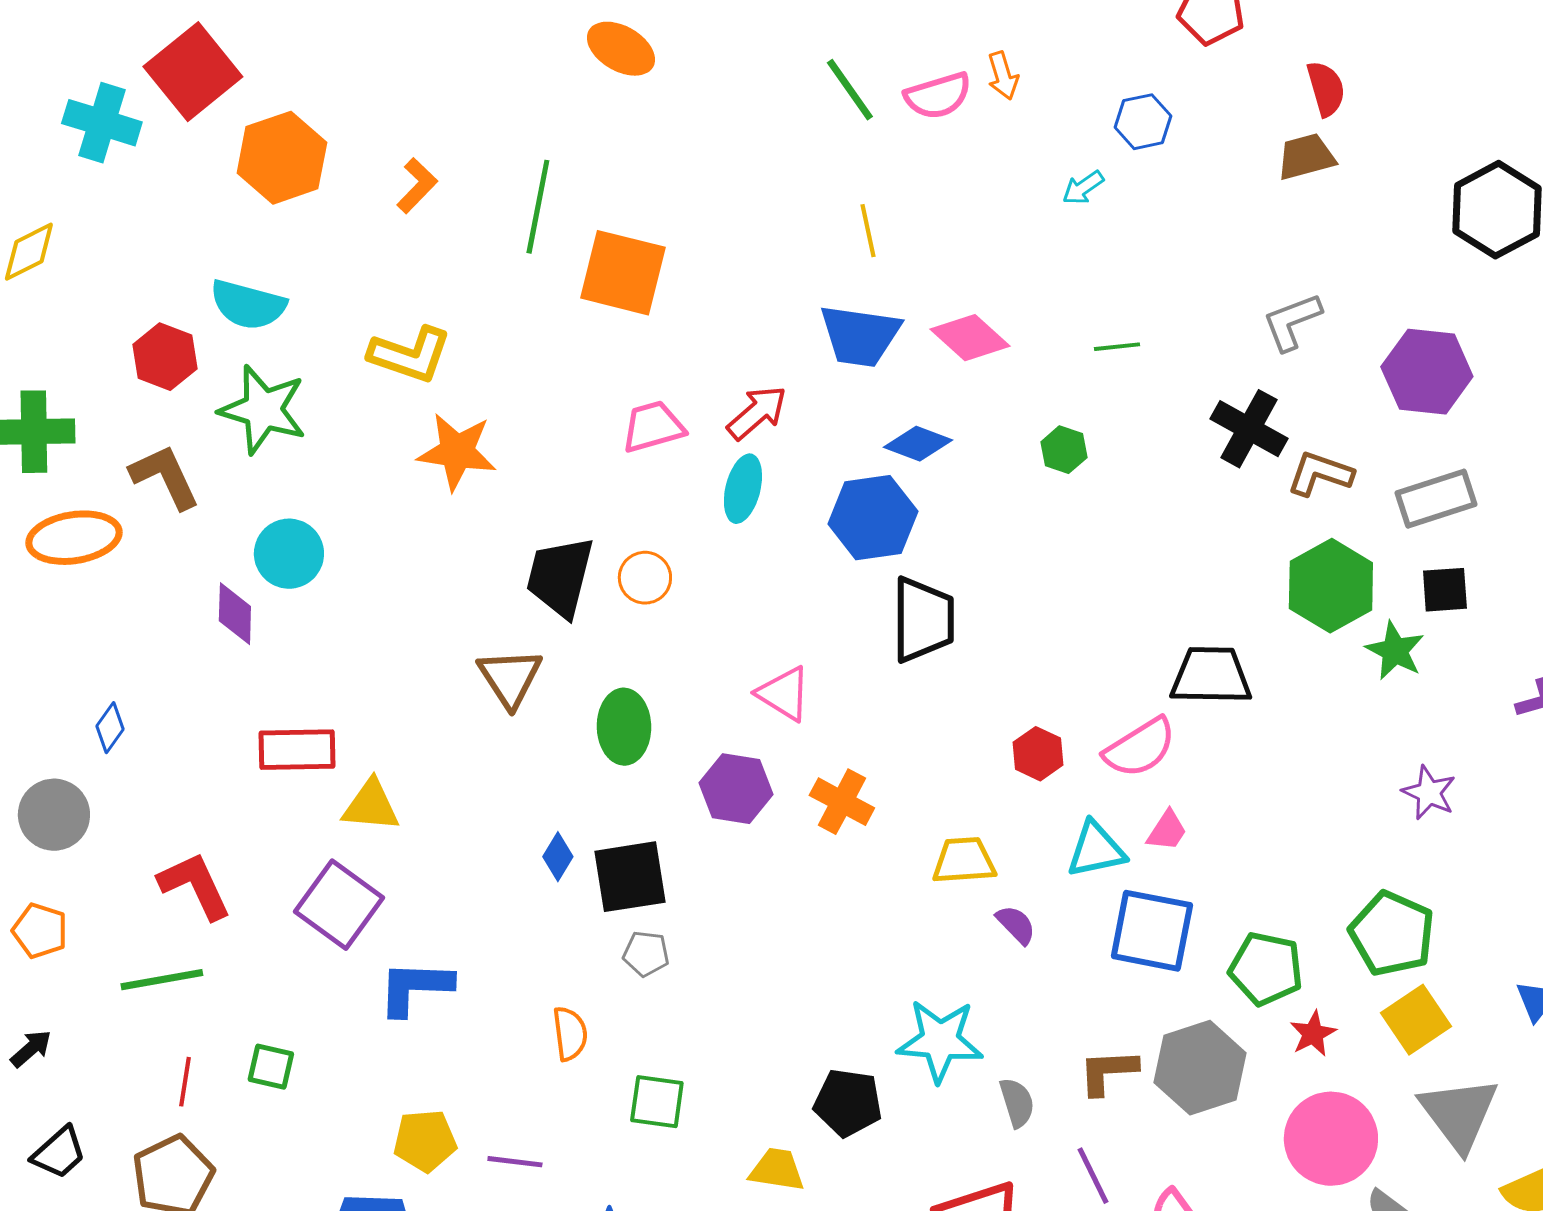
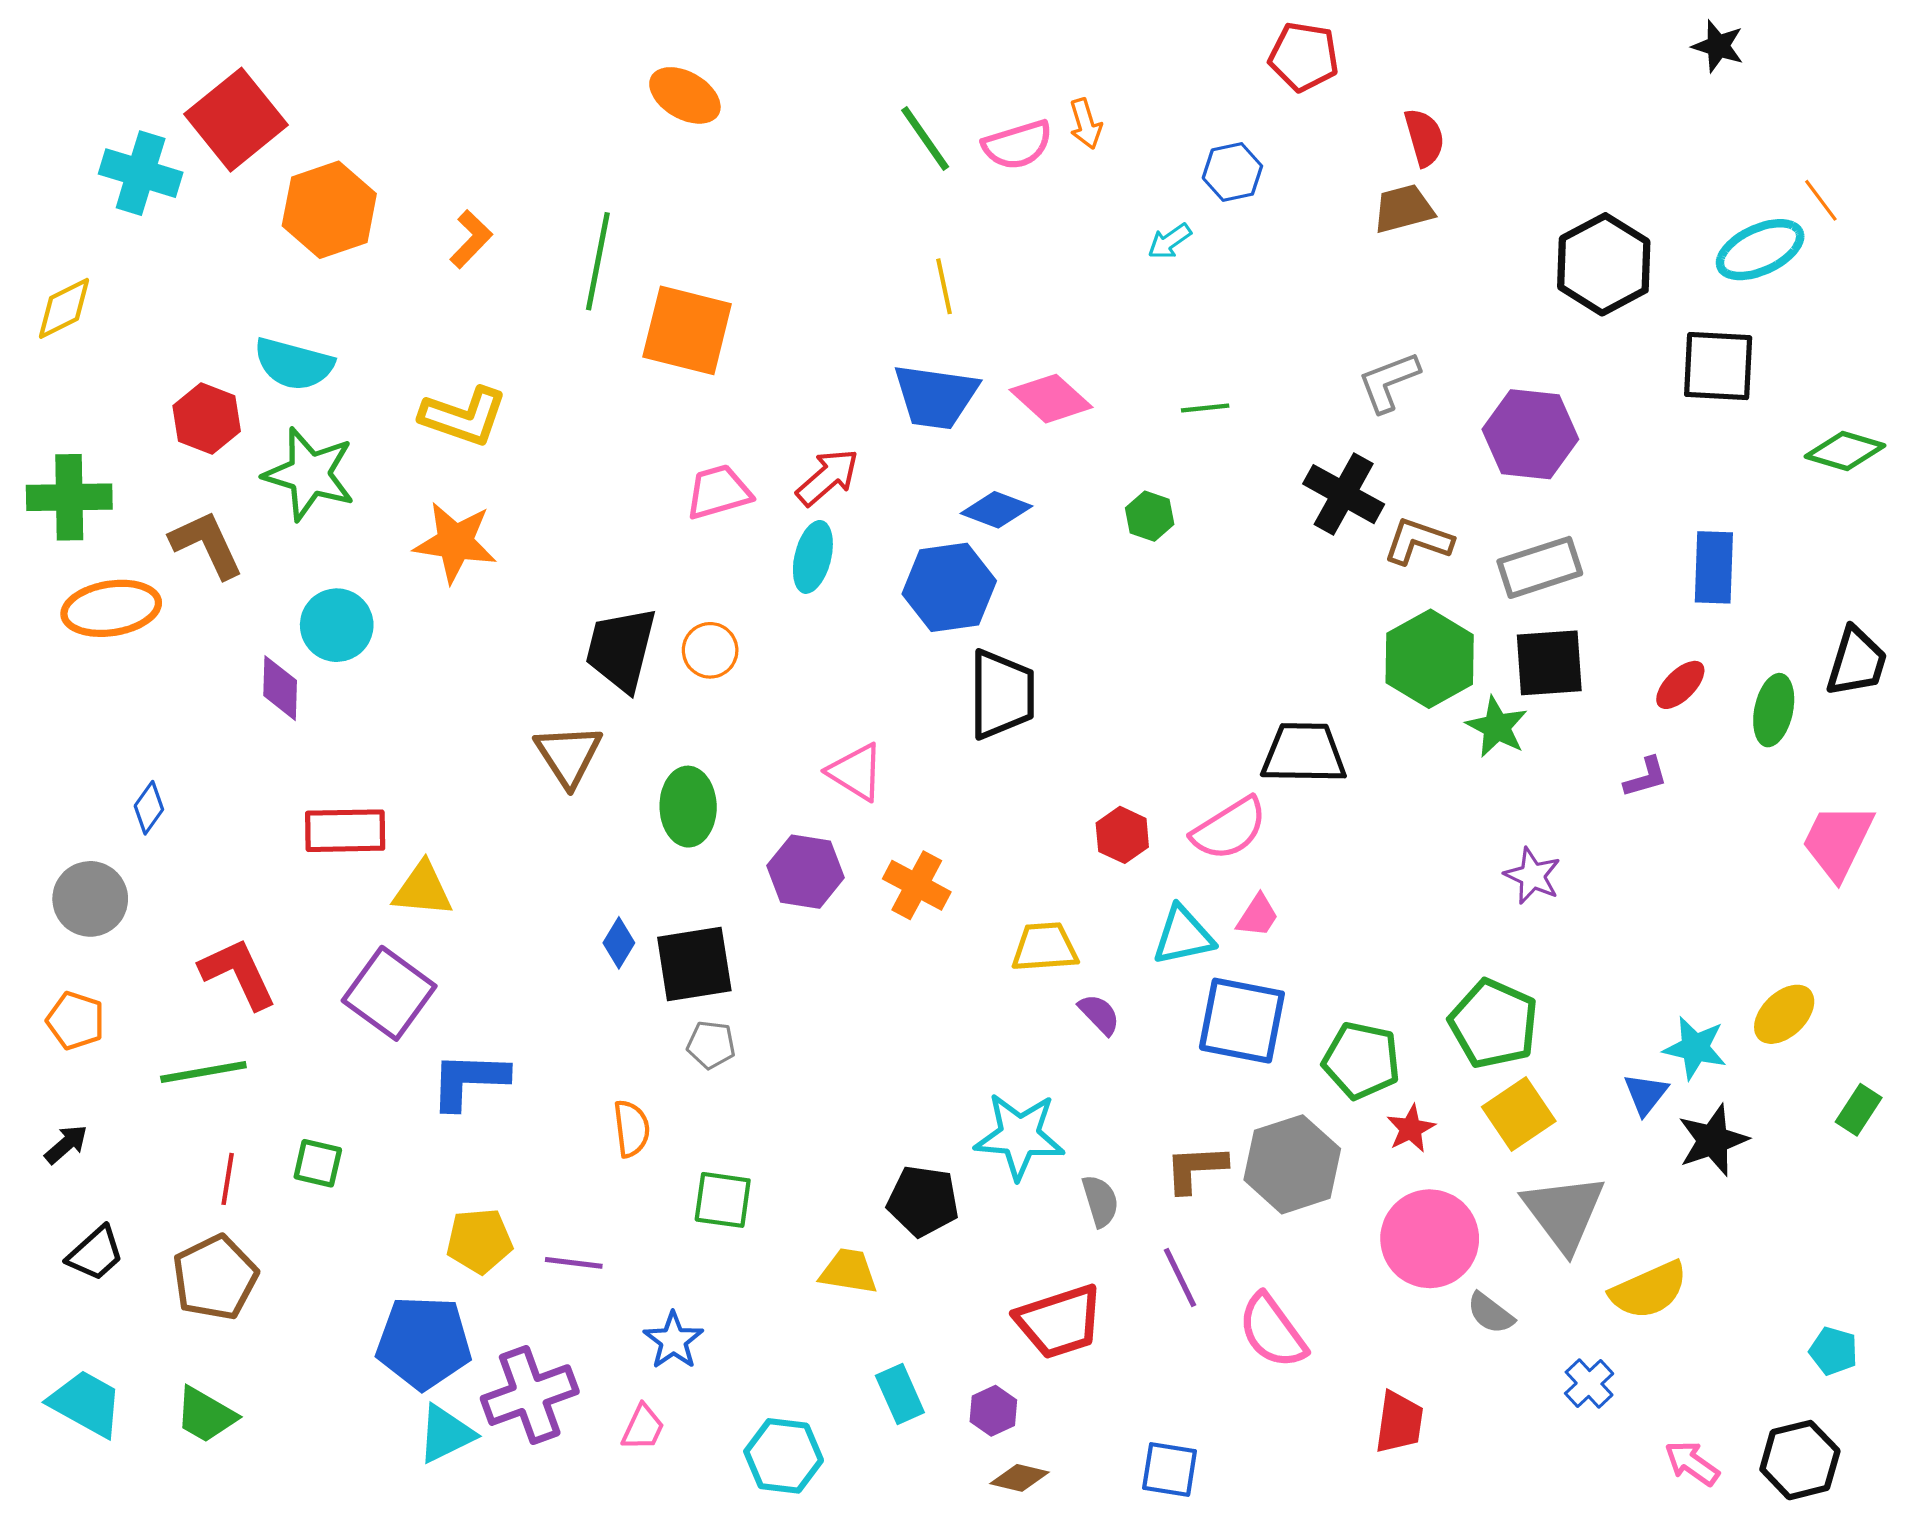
orange star: (457, 452) -> (455, 542), moved
black square: (1445, 590) -> (1549, 663), size x1.4

